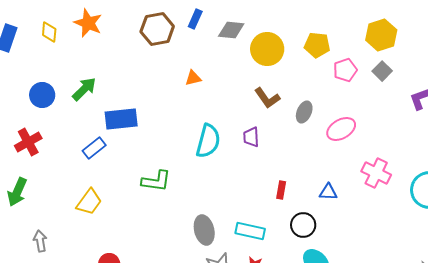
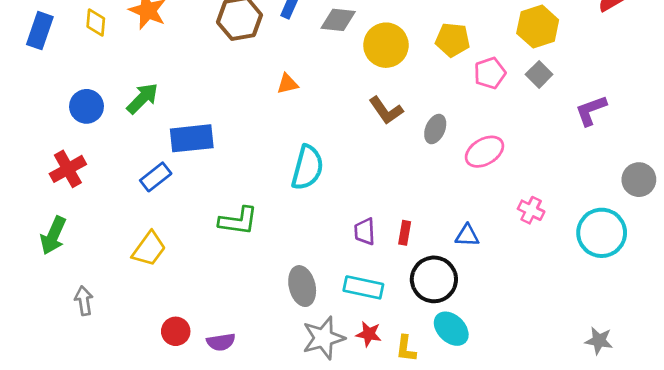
purple trapezoid: (251, 137) -> (365, 231), moved
pink cross: (376, 173) -> (531, 210), size x0.7
black circle: (303, 225) -> (434, 279), size x1.4

